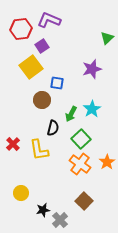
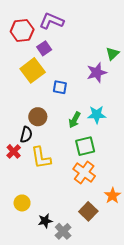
green triangle: (107, 38) -> (112, 54), moved
brown circle: (42, 100) -> (38, 117), moved
cyan star: (92, 109) -> (97, 115), turned 30
black semicircle: (53, 128) -> (26, 135), moved
green square: (81, 139) -> (85, 146), turned 30
orange star: (107, 162) -> (112, 196), moved

